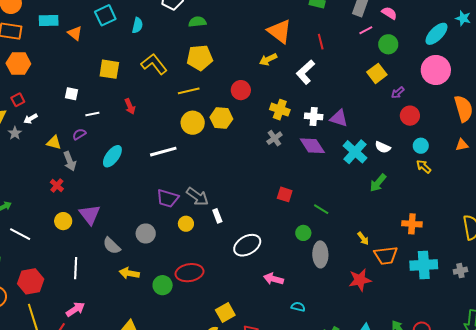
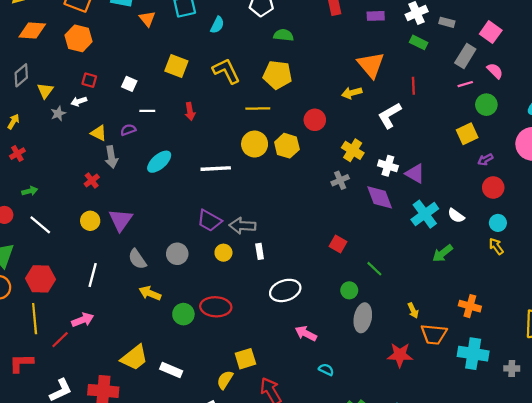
red square: (18, 100) -> (89, 80), moved, turned 32
gray arrow: (197, 197) -> (242, 226), turned 135

